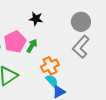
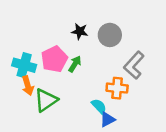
gray circle: (81, 22) -> (110, 35), moved
orange cross: (50, 66) -> (117, 88), moved, turned 30

